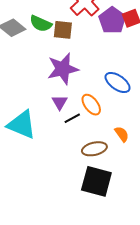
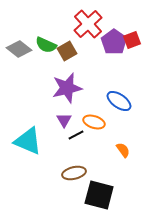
brown square: (63, 30) -> (67, 51), turned -36
orange ellipse: (91, 105) -> (94, 122), turned -35
brown ellipse: (94, 149) -> (74, 173), moved

